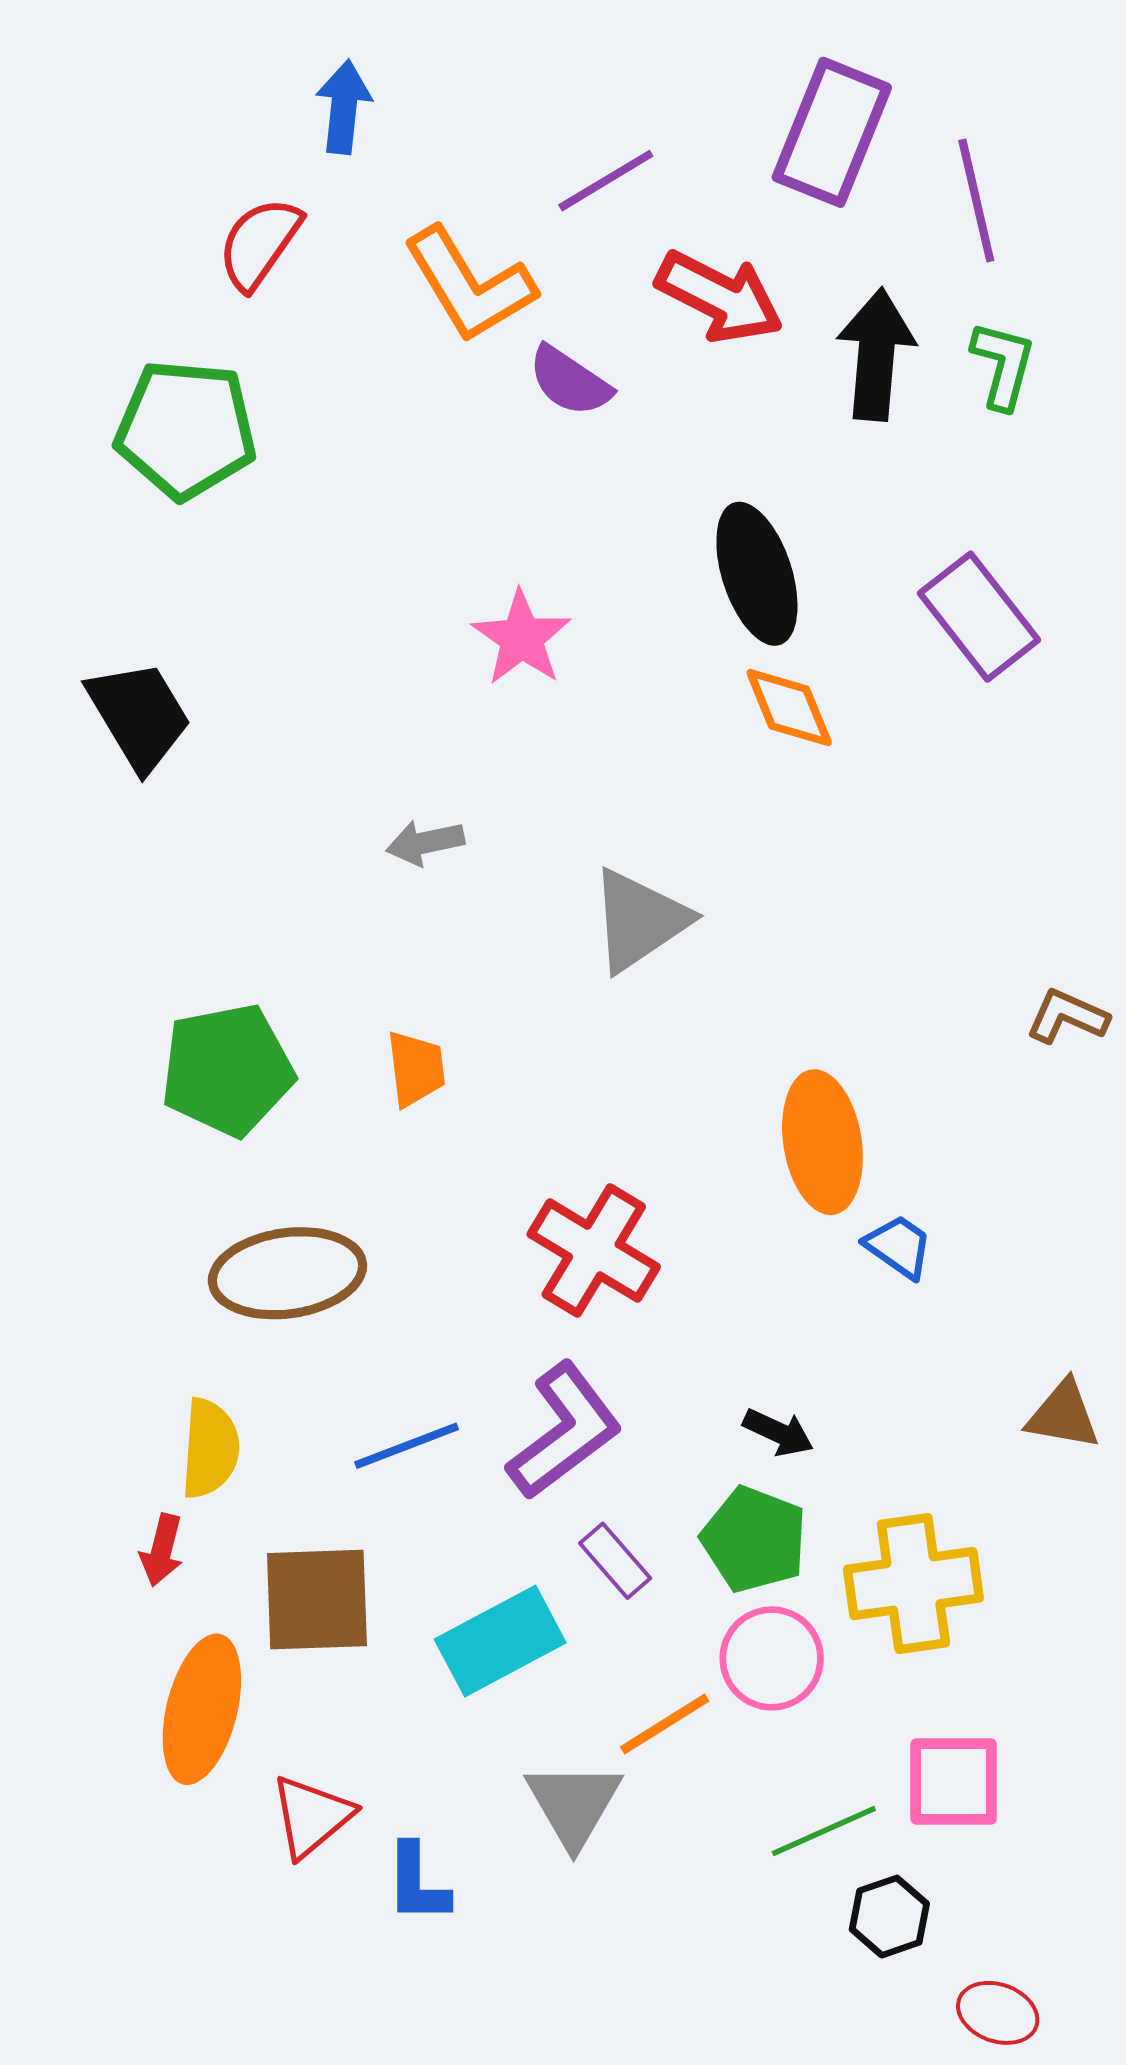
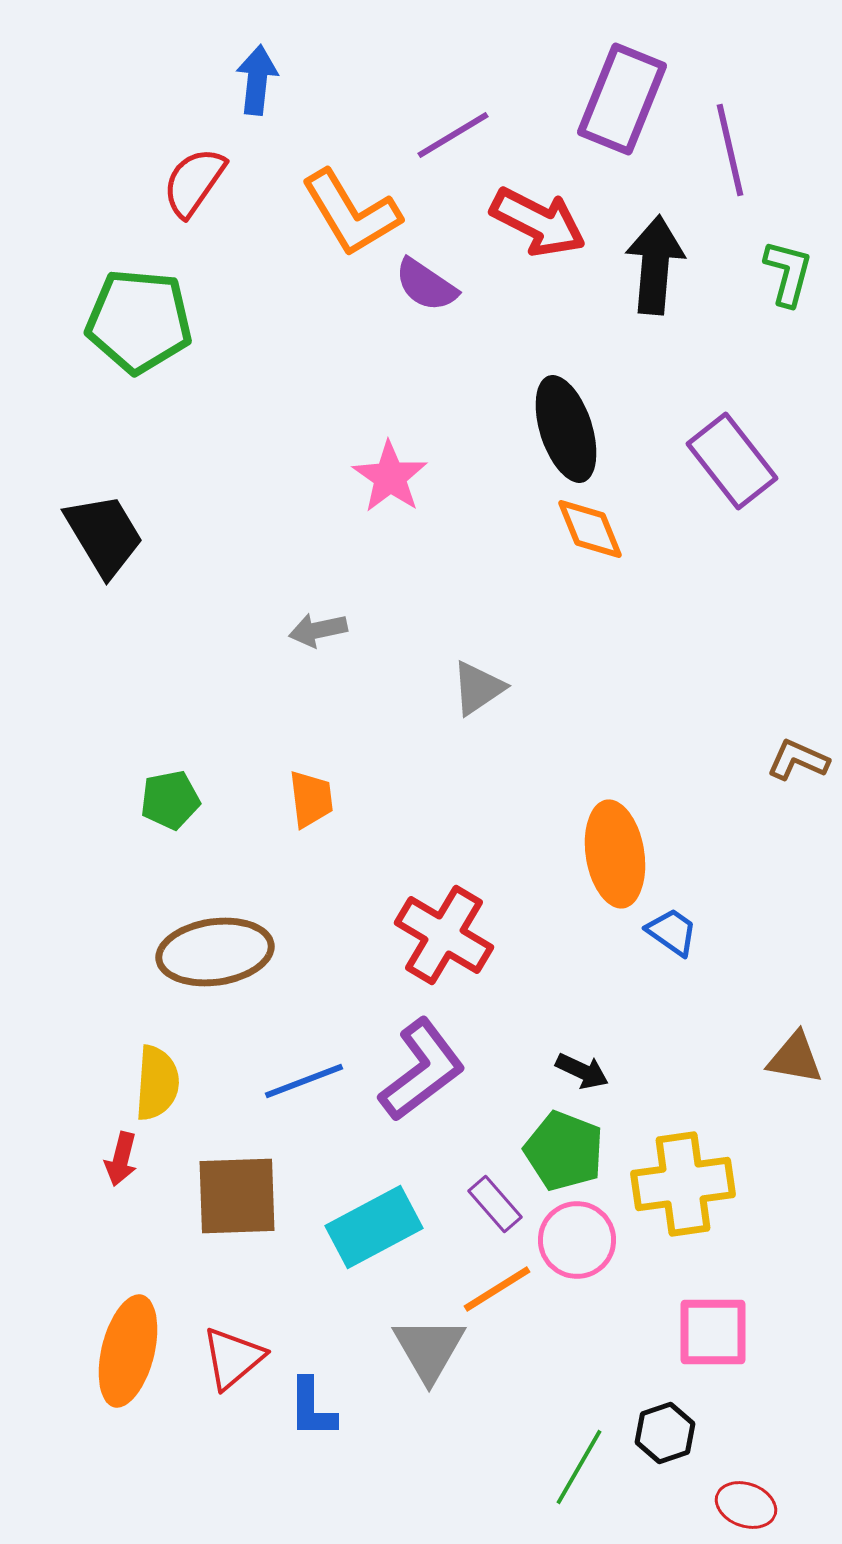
green L-shape: (1003, 365) -> (788, 273), moved
gray triangle: (639, 920) -> (478, 688), size x0.7
green pentagon: (227, 1070) -> (170, 800), size x0.6
purple rectangle: (615, 1561) -> (495, 1204), moved
orange ellipse: (202, 1709) -> (128, 1351), moved
green line: (824, 1831) -> (579, 1467), moved, turned -36

